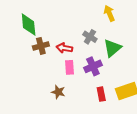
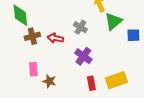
green triangle: (112, 48) -> (113, 21), moved
purple cross: (93, 66) -> (83, 56), turned -30
pink rectangle: (69, 67) -> (33, 69), moved

